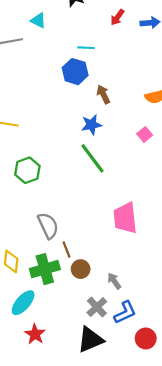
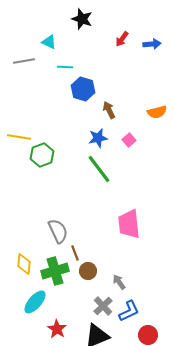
cyan line: (86, 48) -> (65, 67), moved
pink square: (145, 134) -> (129, 140), moved
green hexagon: (27, 170) -> (42, 155), moved
red star: (35, 334) -> (57, 329), moved

